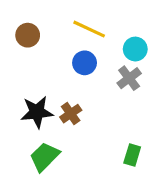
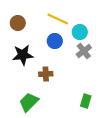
cyan circle: (135, 49) -> (80, 32), moved
black star: (37, 112) -> (23, 55), moved
brown cross: (71, 114) -> (46, 74), turned 32

